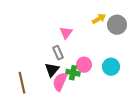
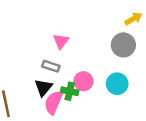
yellow arrow: (99, 19) -> (133, 19), moved
gray circle: (117, 25) -> (123, 45), moved
gray rectangle: (58, 53) -> (51, 66), turned -48

